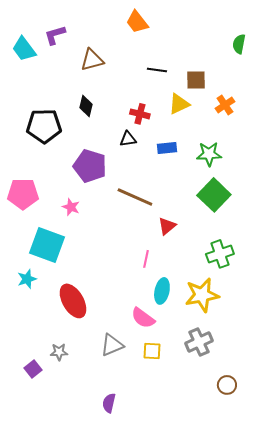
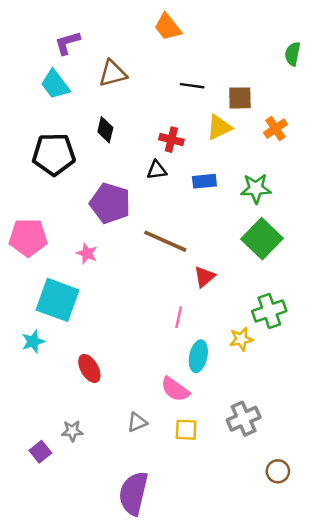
cyan trapezoid: (24, 49) -> (55, 84), moved
yellow star: (202, 295) -> (241, 339), moved, size x0.6
red ellipse: (73, 301) -> (89, 368), size x0.7
gray triangle: (112, 345) -> (137, 422), size x0.7
purple semicircle: (109, 403) -> (133, 493), size x1.8

